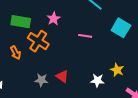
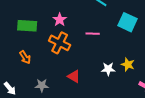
orange cross: (38, 41) -> (60, 43), moved
gray star: (41, 80) -> (42, 85), moved
white star: (97, 80) -> (108, 69), moved

